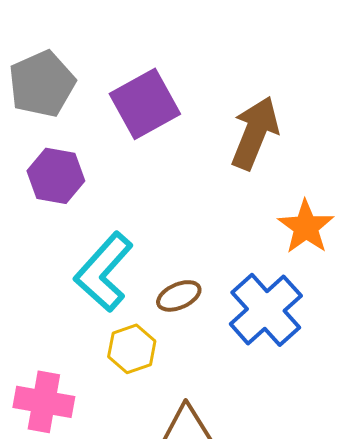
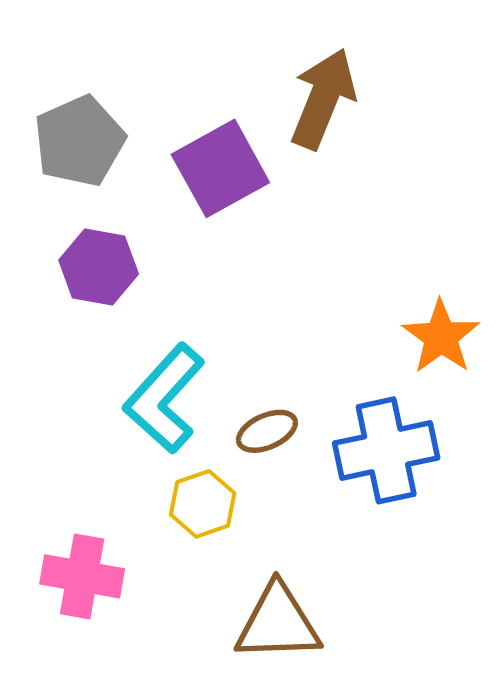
brown arrow: (255, 133) -> (323, 99), moved
blue cross: (266, 310) -> (386, 450), turned 30

